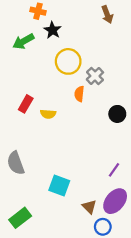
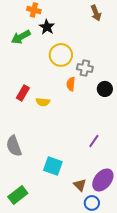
gray cross: (95, 76) -> (85, 68), turned -35
black circle: (117, 114) -> (105, 89), moved
purple line: (114, 170) -> (94, 141), moved

